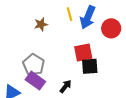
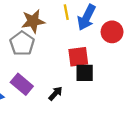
brown star: (41, 24) -> (33, 21), size x1.5
gray pentagon: (34, 65) -> (22, 43), moved

